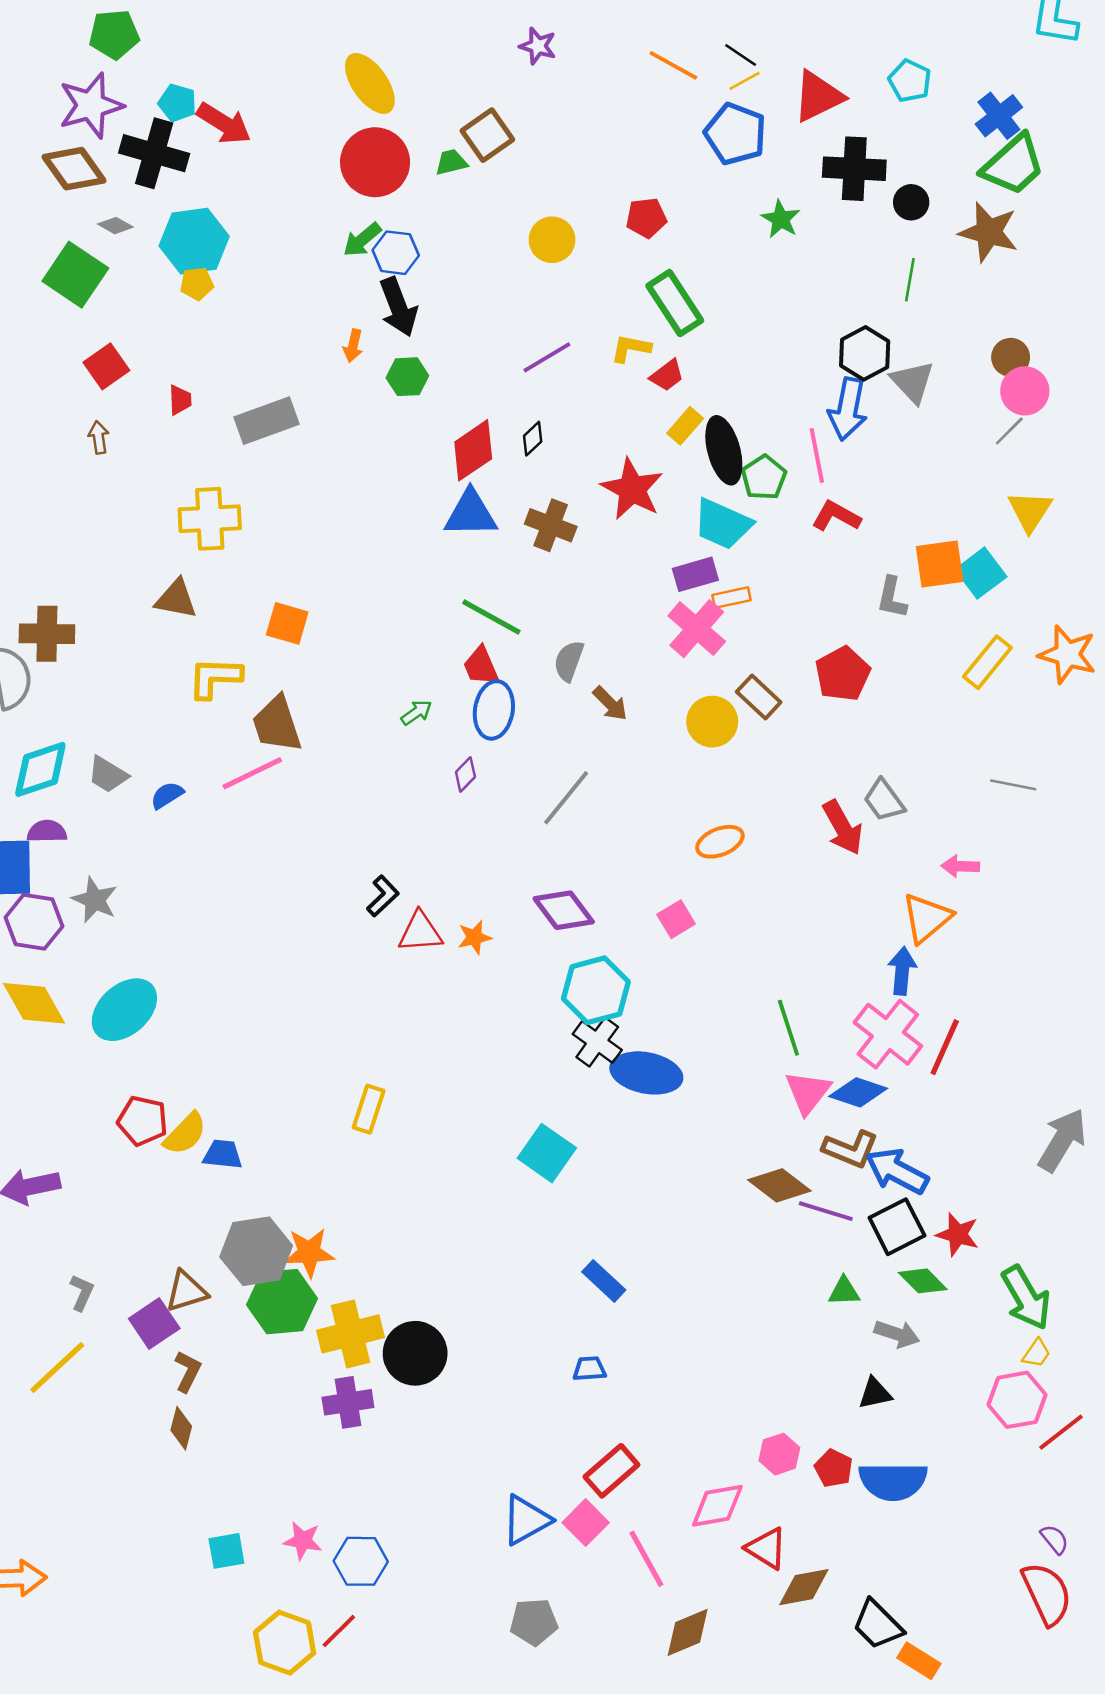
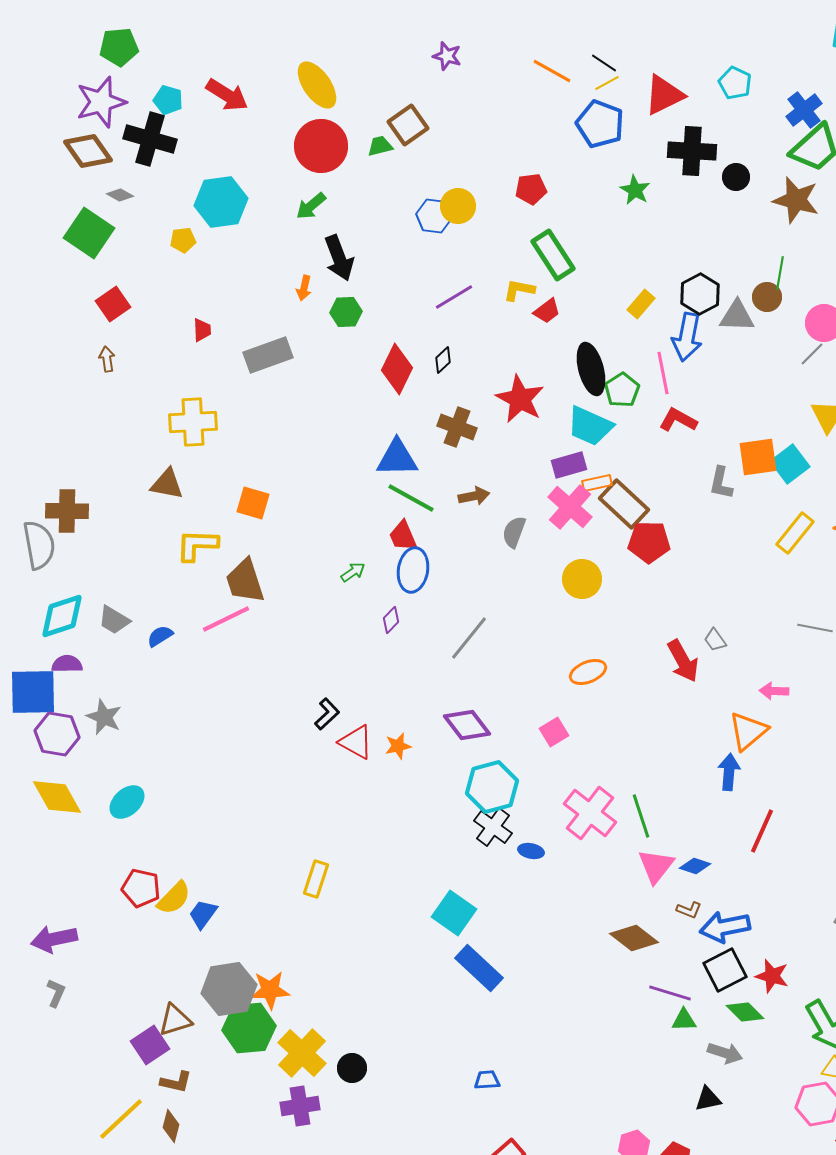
red arrow: (224, 123) -> (227, 95), moved
cyan hexagon: (194, 241) -> (221, 202), moved
blue hexagon: (396, 253) -> (434, 216), moved
green line: (910, 280) -> (780, 273), moved
brown circle: (1011, 357) -> (767, 297), moved
gray triangle: (912, 382) -> (737, 316), turned -45
red trapezoid: (180, 400) -> (202, 330), moved
gray rectangle: (267, 421) -> (268, 355), moved
yellow rectangle: (685, 426) -> (641, 304), moved
red diamond: (473, 450) -> (397, 369), turned -30
blue triangle: (471, 514) -> (397, 458), moved
gray semicircle: (569, 661) -> (514, 532), moved
red pentagon: (843, 674) -> (649, 542), moved, turned 30
brown rectangle: (759, 697) -> (624, 504), moved, size x1.4
brown arrow: (610, 704) -> (474, 496), moved, turned -56
gray trapezoid: (884, 800) -> (715, 640), size x0.7
red triangle: (420, 932) -> (356, 742), turned 33
cyan ellipse: (124, 1010) -> (127, 802), size x0.7
pink cross: (888, 1034) -> (590, 813), moved
blue ellipse: (646, 1073) -> (531, 851), size x0.5
blue diamond: (858, 1092) -> (695, 866), size x0.7
brown L-shape: (850, 1149) -> (689, 910), size x0.6
blue trapezoid: (223, 1154) -> (203, 914), turned -60
blue arrow: (897, 1171) -> (725, 927), turned -39
purple line: (826, 1211) -> (670, 993), moved
blue rectangle: (604, 1281) -> (479, 968), moved, size x1.4
gray L-shape: (82, 1293) -> (56, 993), moved
yellow cross: (350, 1334) -> (302, 1053), turned -33
black circle: (415, 1353) -> (352, 1068), size x0.6
yellow line: (57, 1367) -> (121, 1119), moved
brown L-shape: (188, 1371) -> (176, 1082), turned 76

